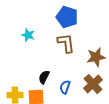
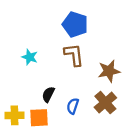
cyan star: (28, 35) -> (30, 57), moved

